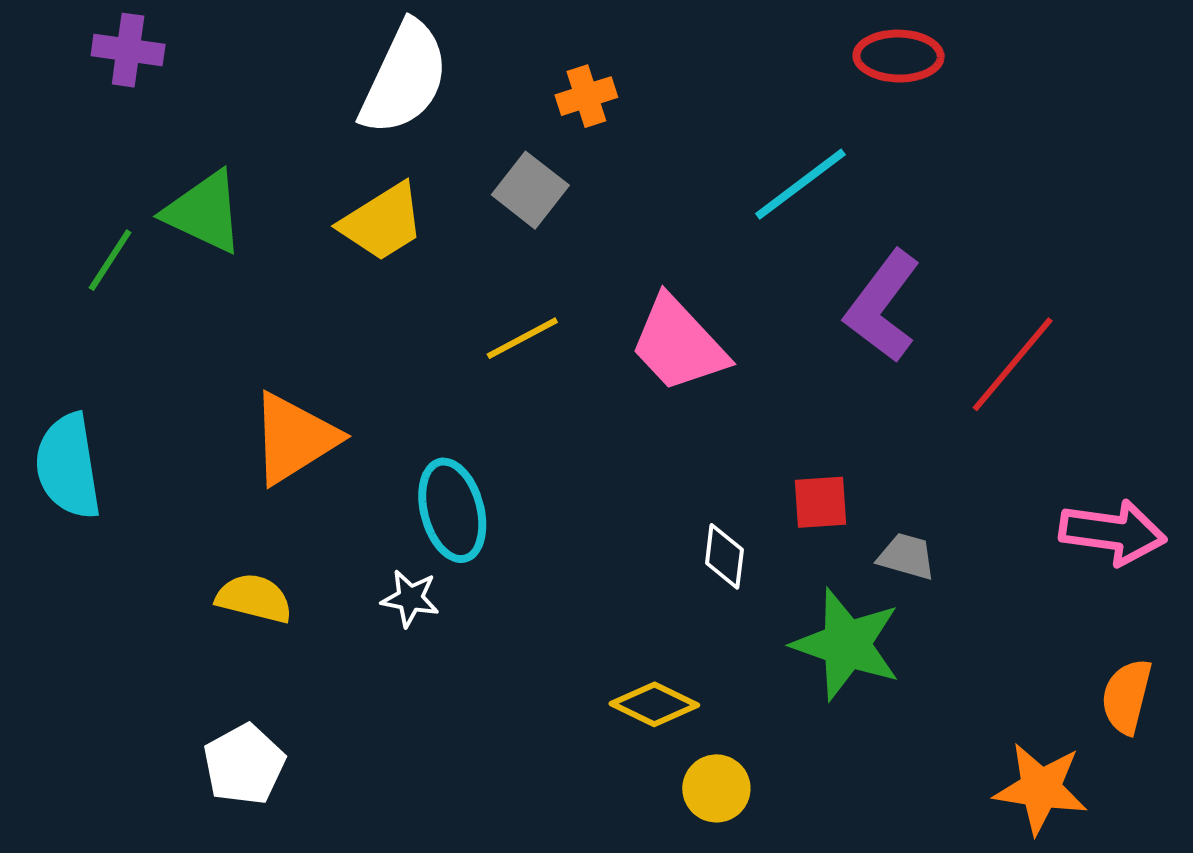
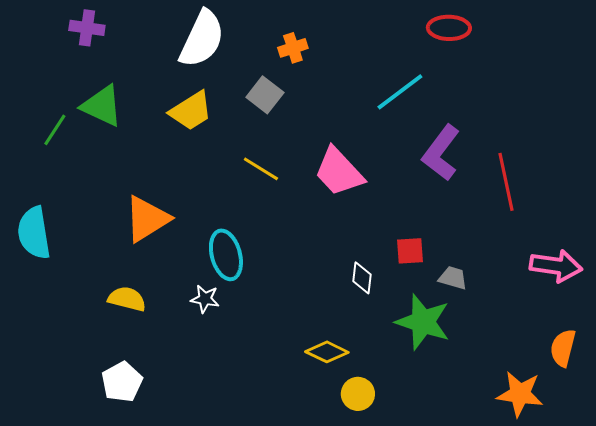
purple cross: (128, 50) -> (87, 28), moved
yellow line: (522, 338) -> (261, 169), turned 60
red line: (1013, 364) -> (506, 182), turned -52

